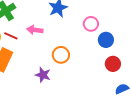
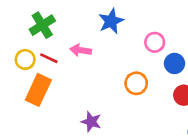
orange circle: (61, 55) -> (136, 83), moved
purple star: (43, 75) -> (91, 122), moved

